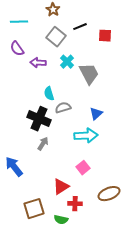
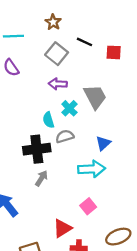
black line: (80, 27) -> (85, 42), turned 48
cyan cross: (67, 62) -> (69, 108), moved
purple arrow: (38, 63) -> (58, 84), moved
black cross: (39, 119) -> (37, 149), turned -30

